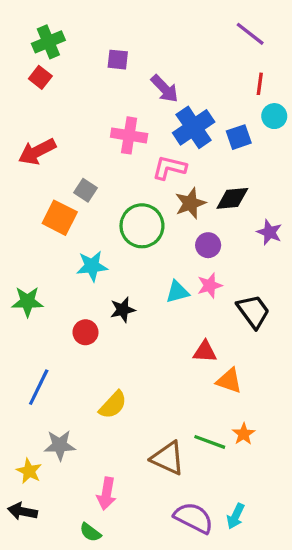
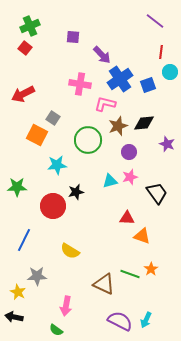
red circle: (85, 332) -> (53, 206), size x1.6
yellow semicircle: (113, 405) -> (70, 251), turned 78

